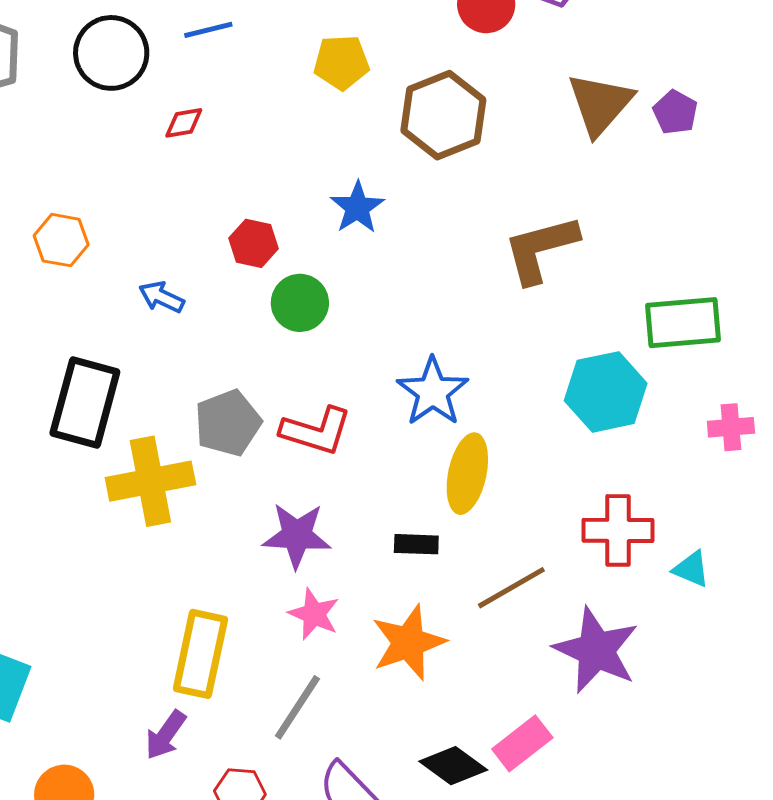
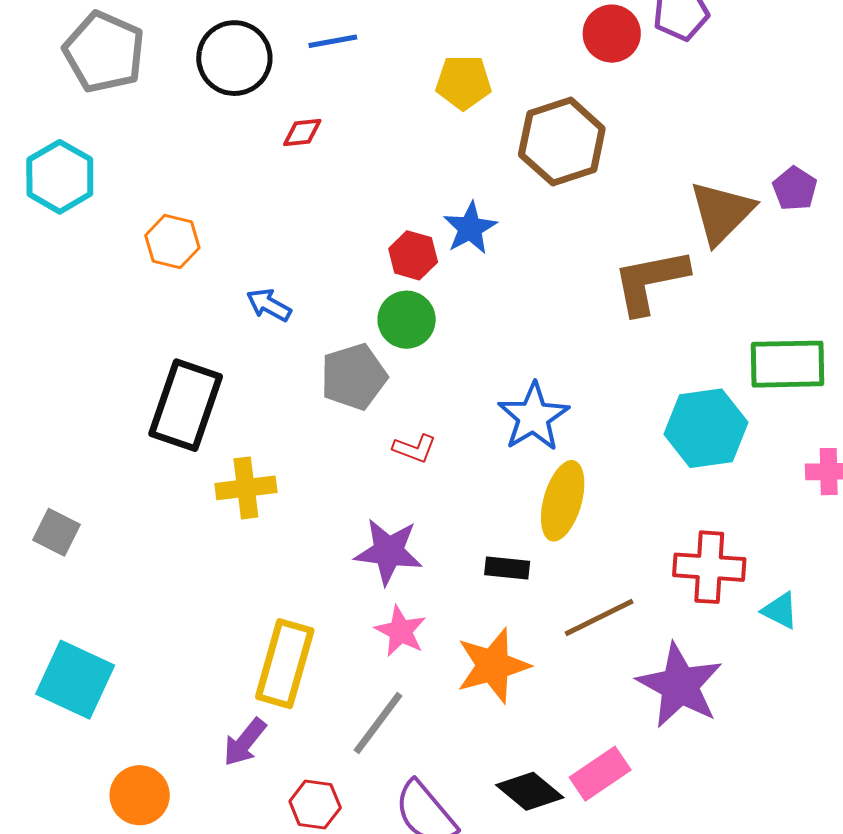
brown triangle: (600, 104) -> (722, 212), moved
purple pentagon: (675, 112) -> (795, 189), moved
red hexagon: (254, 243) -> (413, 255), moved
gray pentagon: (228, 423) -> (354, 377), moved
red L-shape: (316, 431) -> (415, 448), size x0.6
yellow cross: (150, 481) -> (246, 488), size x0.7

